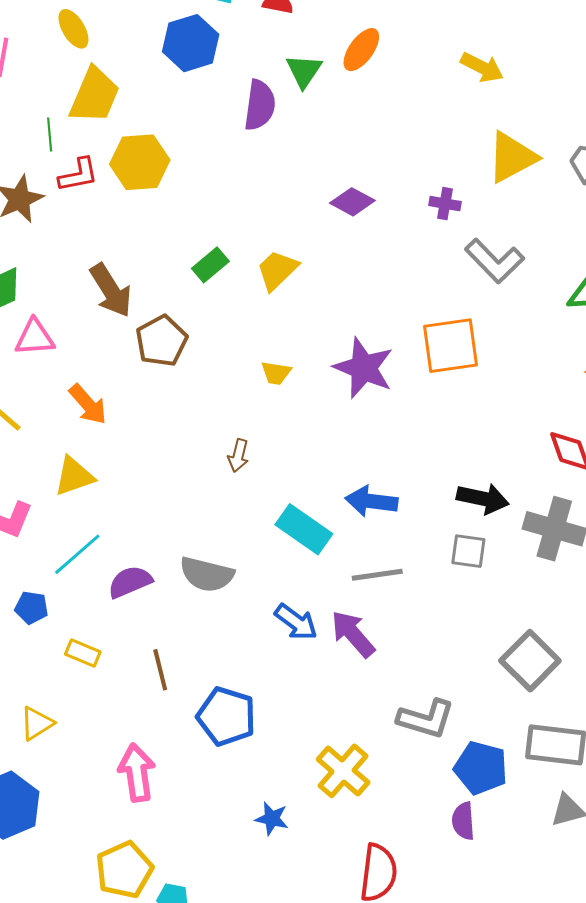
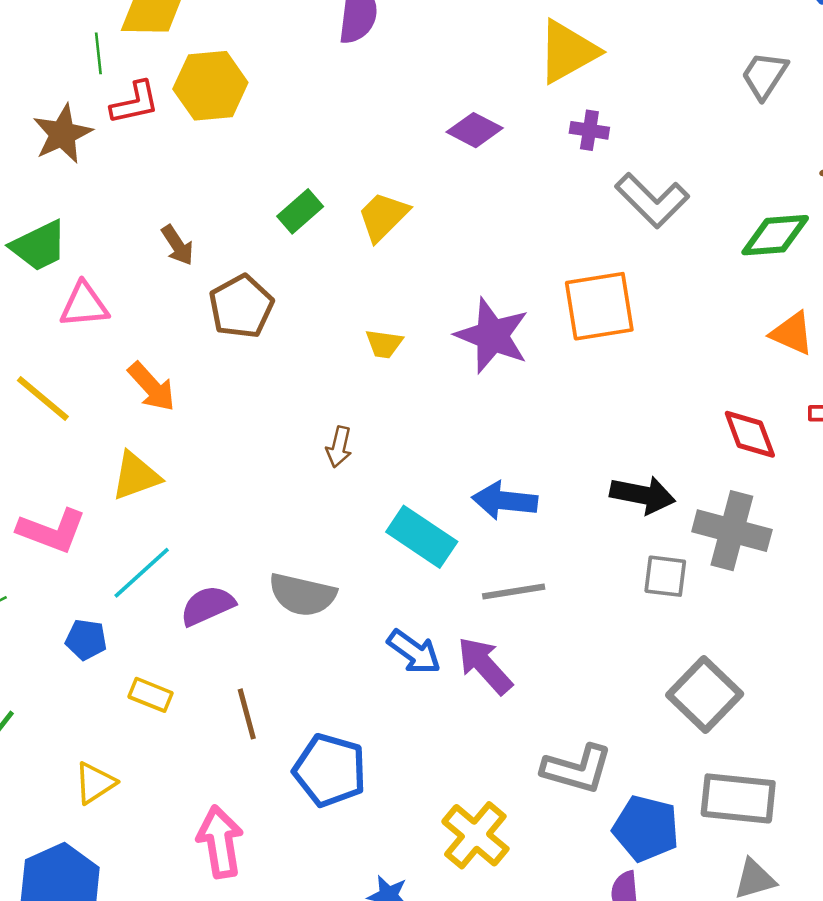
yellow triangle: (512, 157) -> (568, 52), moved
brown arrow: (111, 290) -> (177, 245), size x0.6
gray square: (468, 551) -> (665, 576), moved

